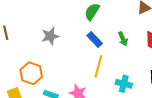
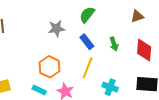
gray star: (50, 36) -> (56, 29), moved
orange hexagon: (31, 73) -> (50, 67), moved

